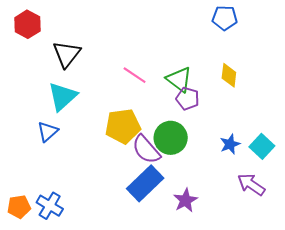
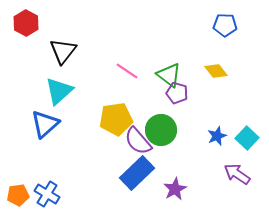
blue pentagon: (225, 18) -> (225, 25), moved
yellow diamond: (229, 75) -> (216, 71), turned -45
blue triangle: (48, 131) -> (45, 124), size x1.4

